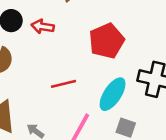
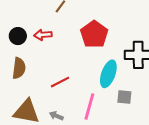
red line: (64, 84) -> (60, 82), moved

